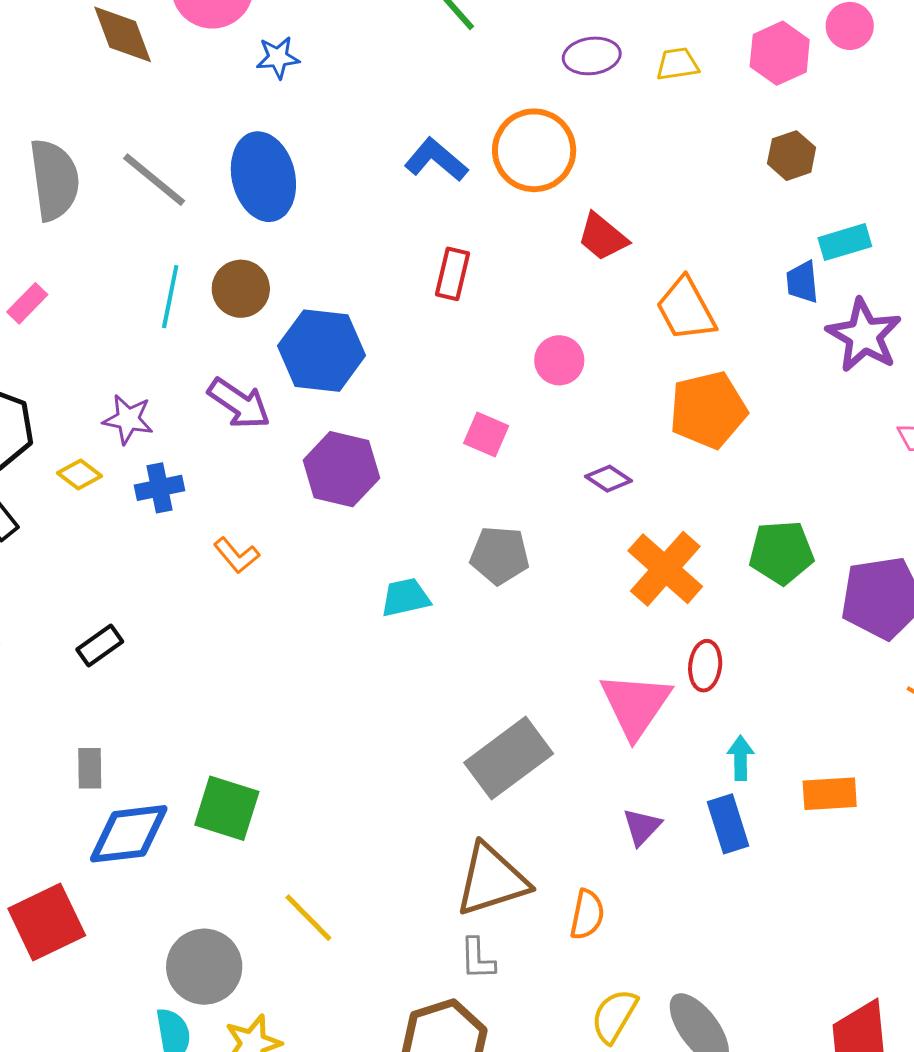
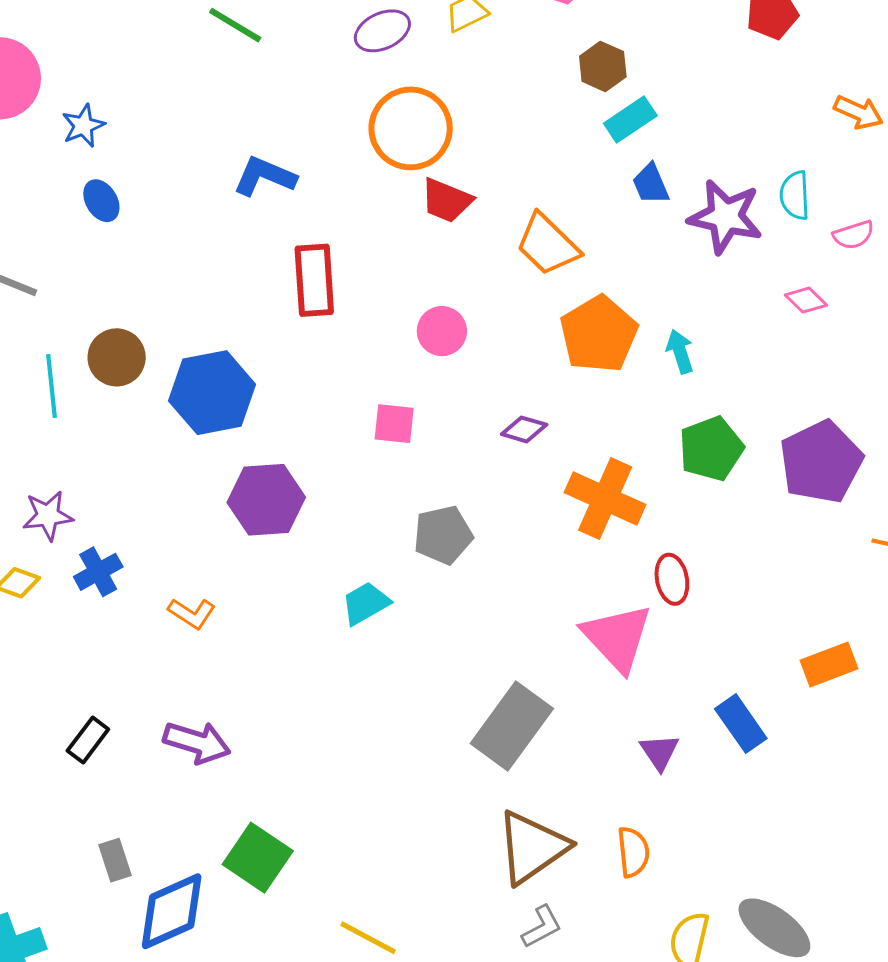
orange circle: (534, 150) -> (411, 128), moved
blue ellipse: (263, 177) -> (101, 201), moved, size x0.5
cyan rectangle: (845, 242) -> (630, 120), moved
red rectangle: (452, 274) -> (314, 280), size x1.4
purple arrow: (239, 403) -> (197, 742), moved
cyan arrow: (741, 758) -> (680, 351), moved
green square: (227, 808) -> (258, 858), turned 34
gray L-shape: (477, 959) -> (542, 927), turned -99

